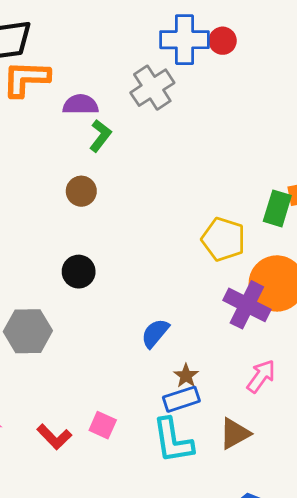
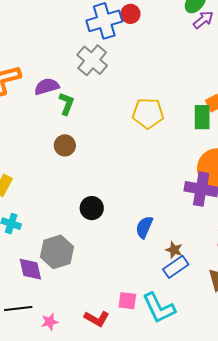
yellow pentagon: (223, 239) -> (148, 113), moved
black circle: (79, 272) -> (92, 208), moved
cyan L-shape: (173, 441) -> (159, 308), moved

